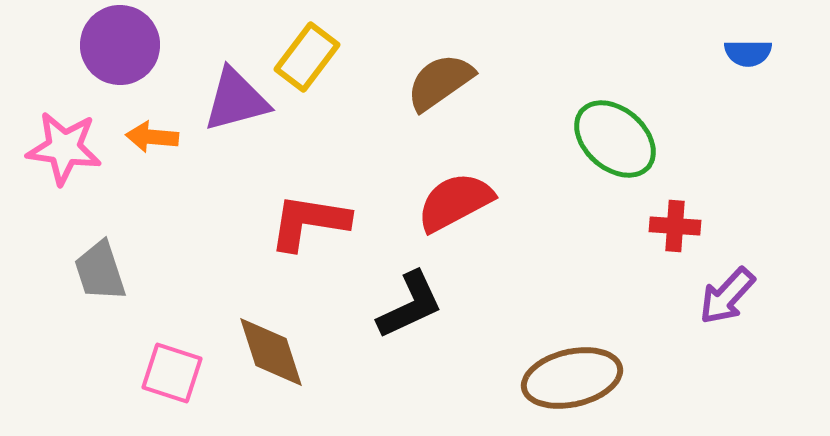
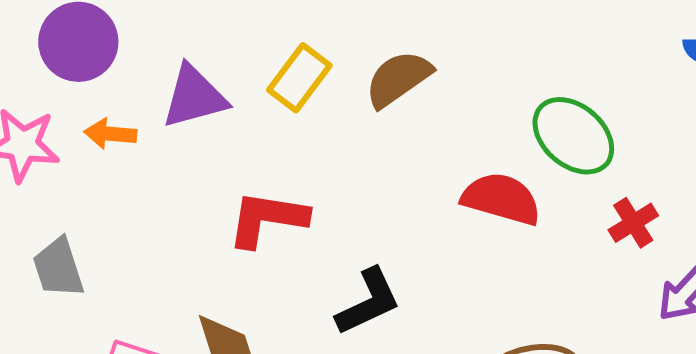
yellow rectangle: (307, 57) -> (299, 78), moved
red semicircle: (455, 202) -> (501, 199), moved, turned 44
red cross: (675, 226) -> (633, 223), turned -36

